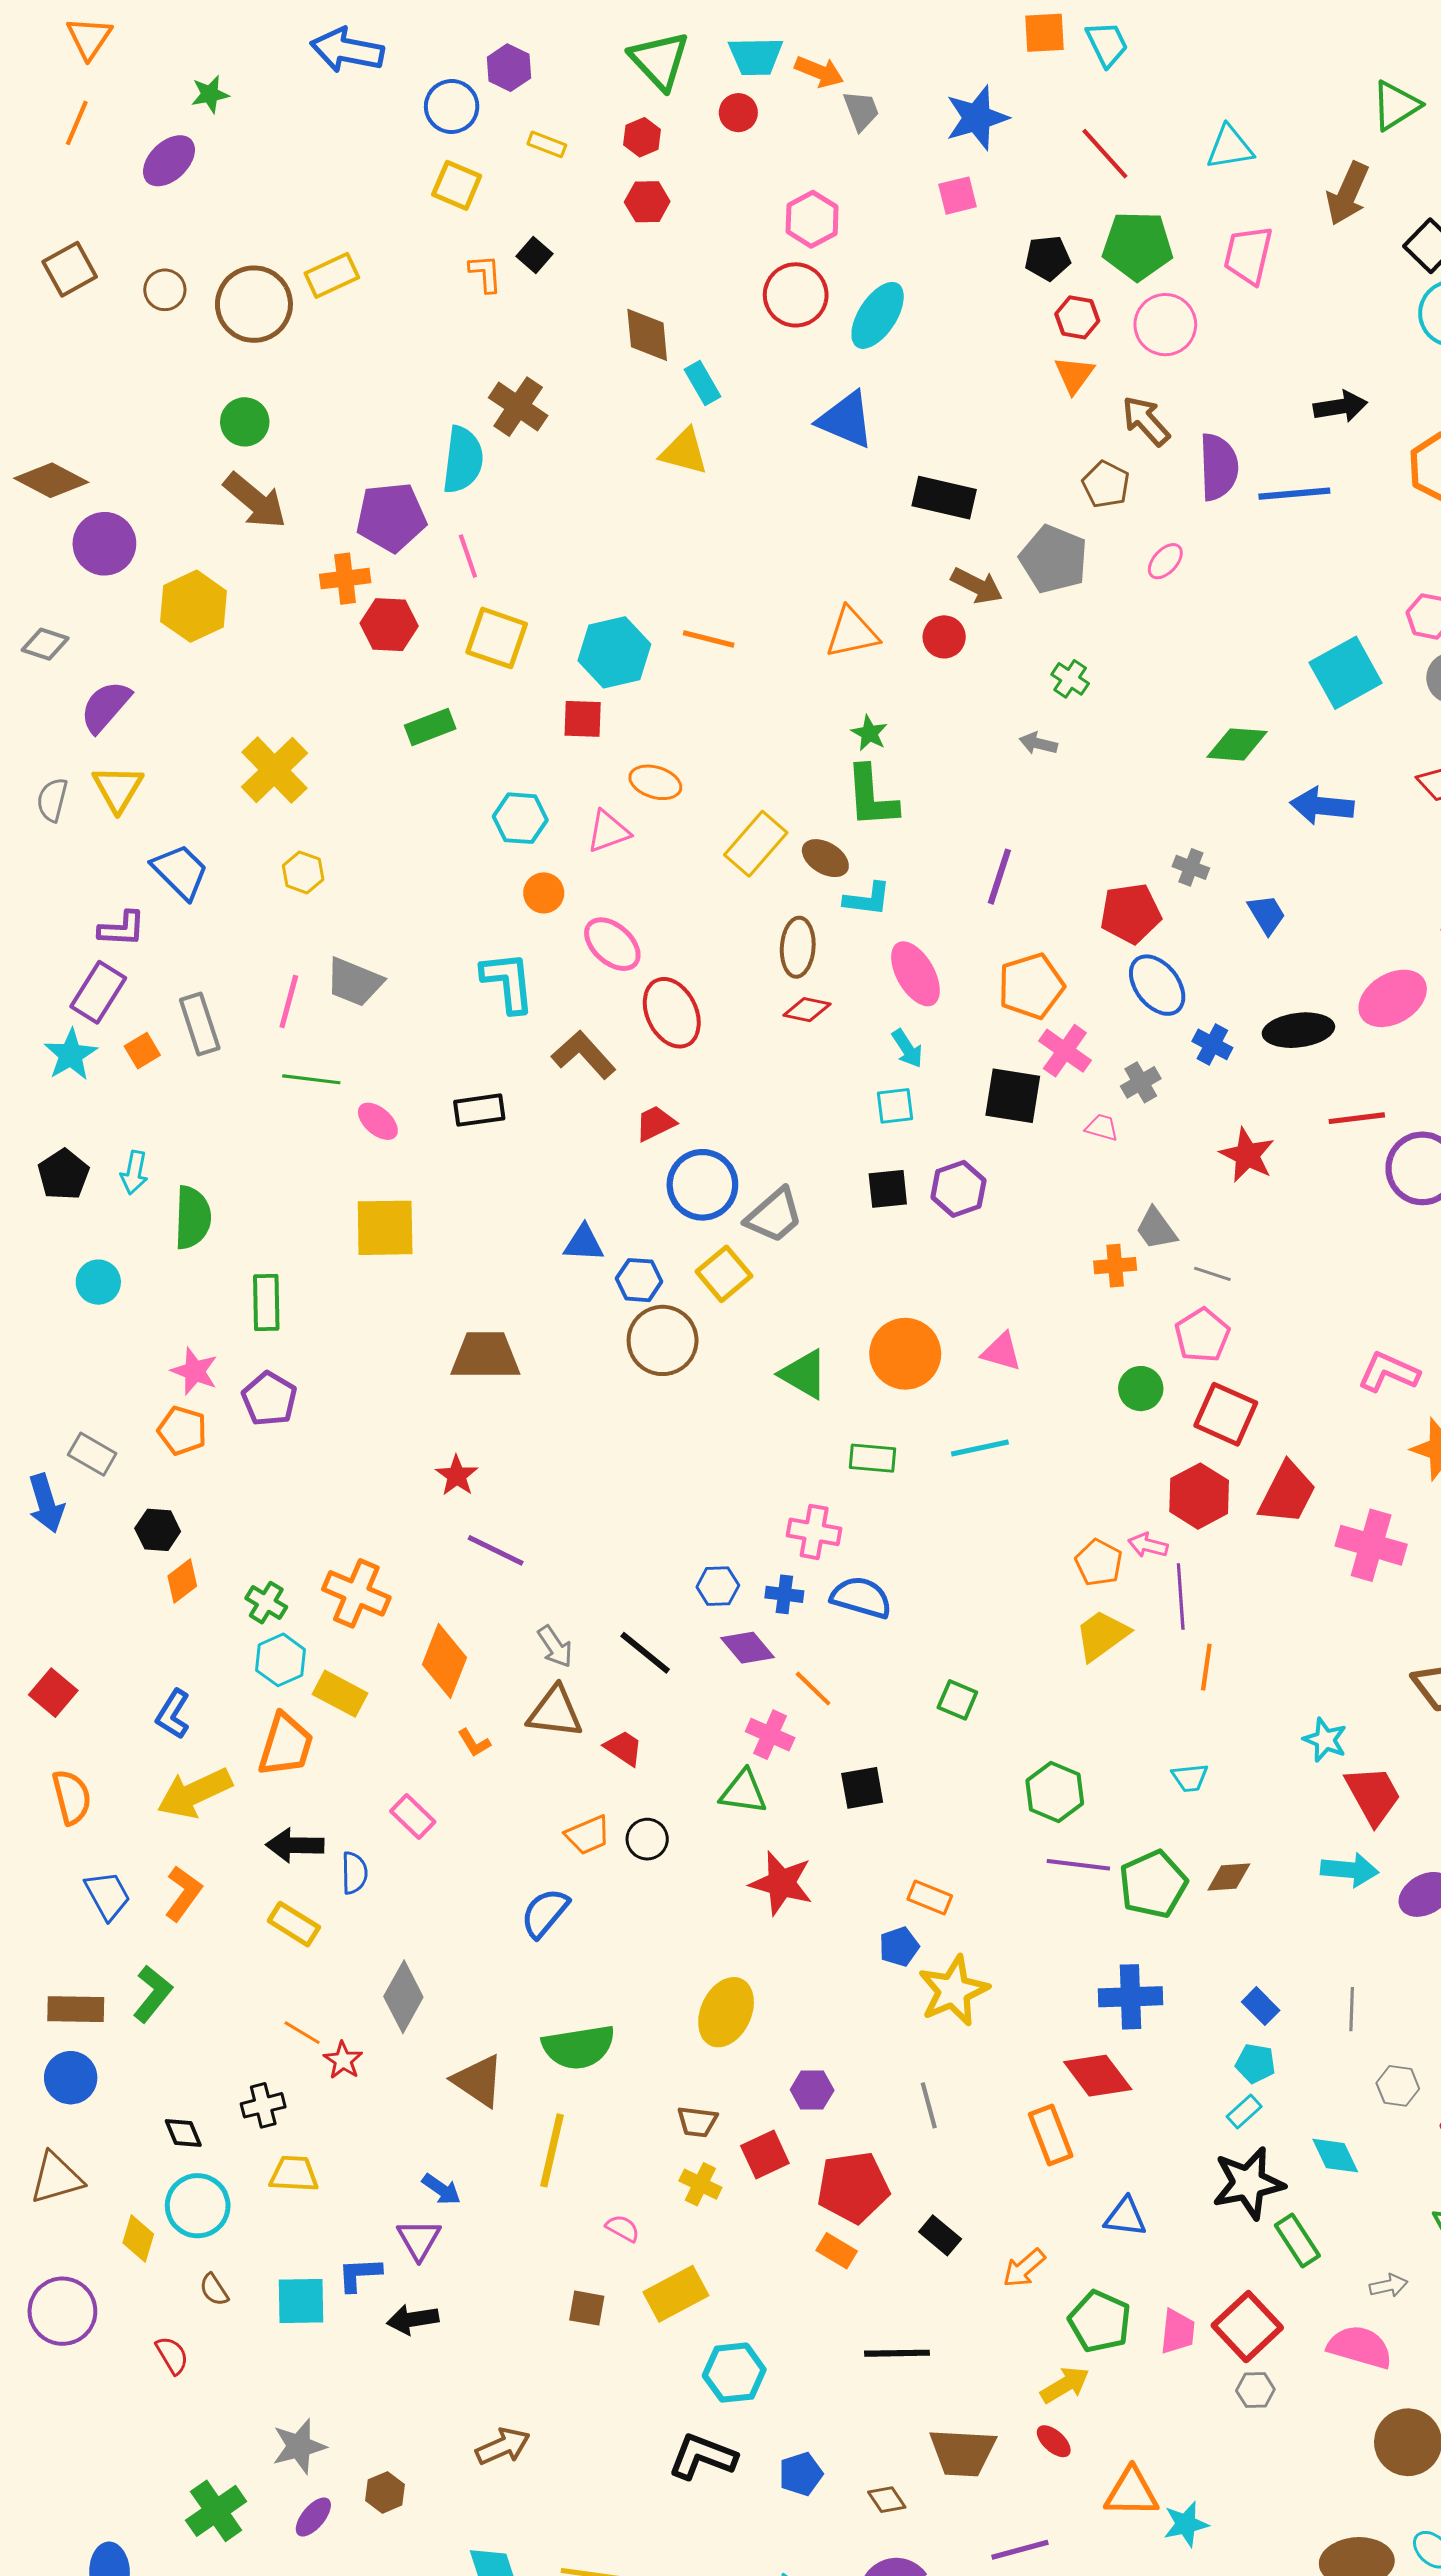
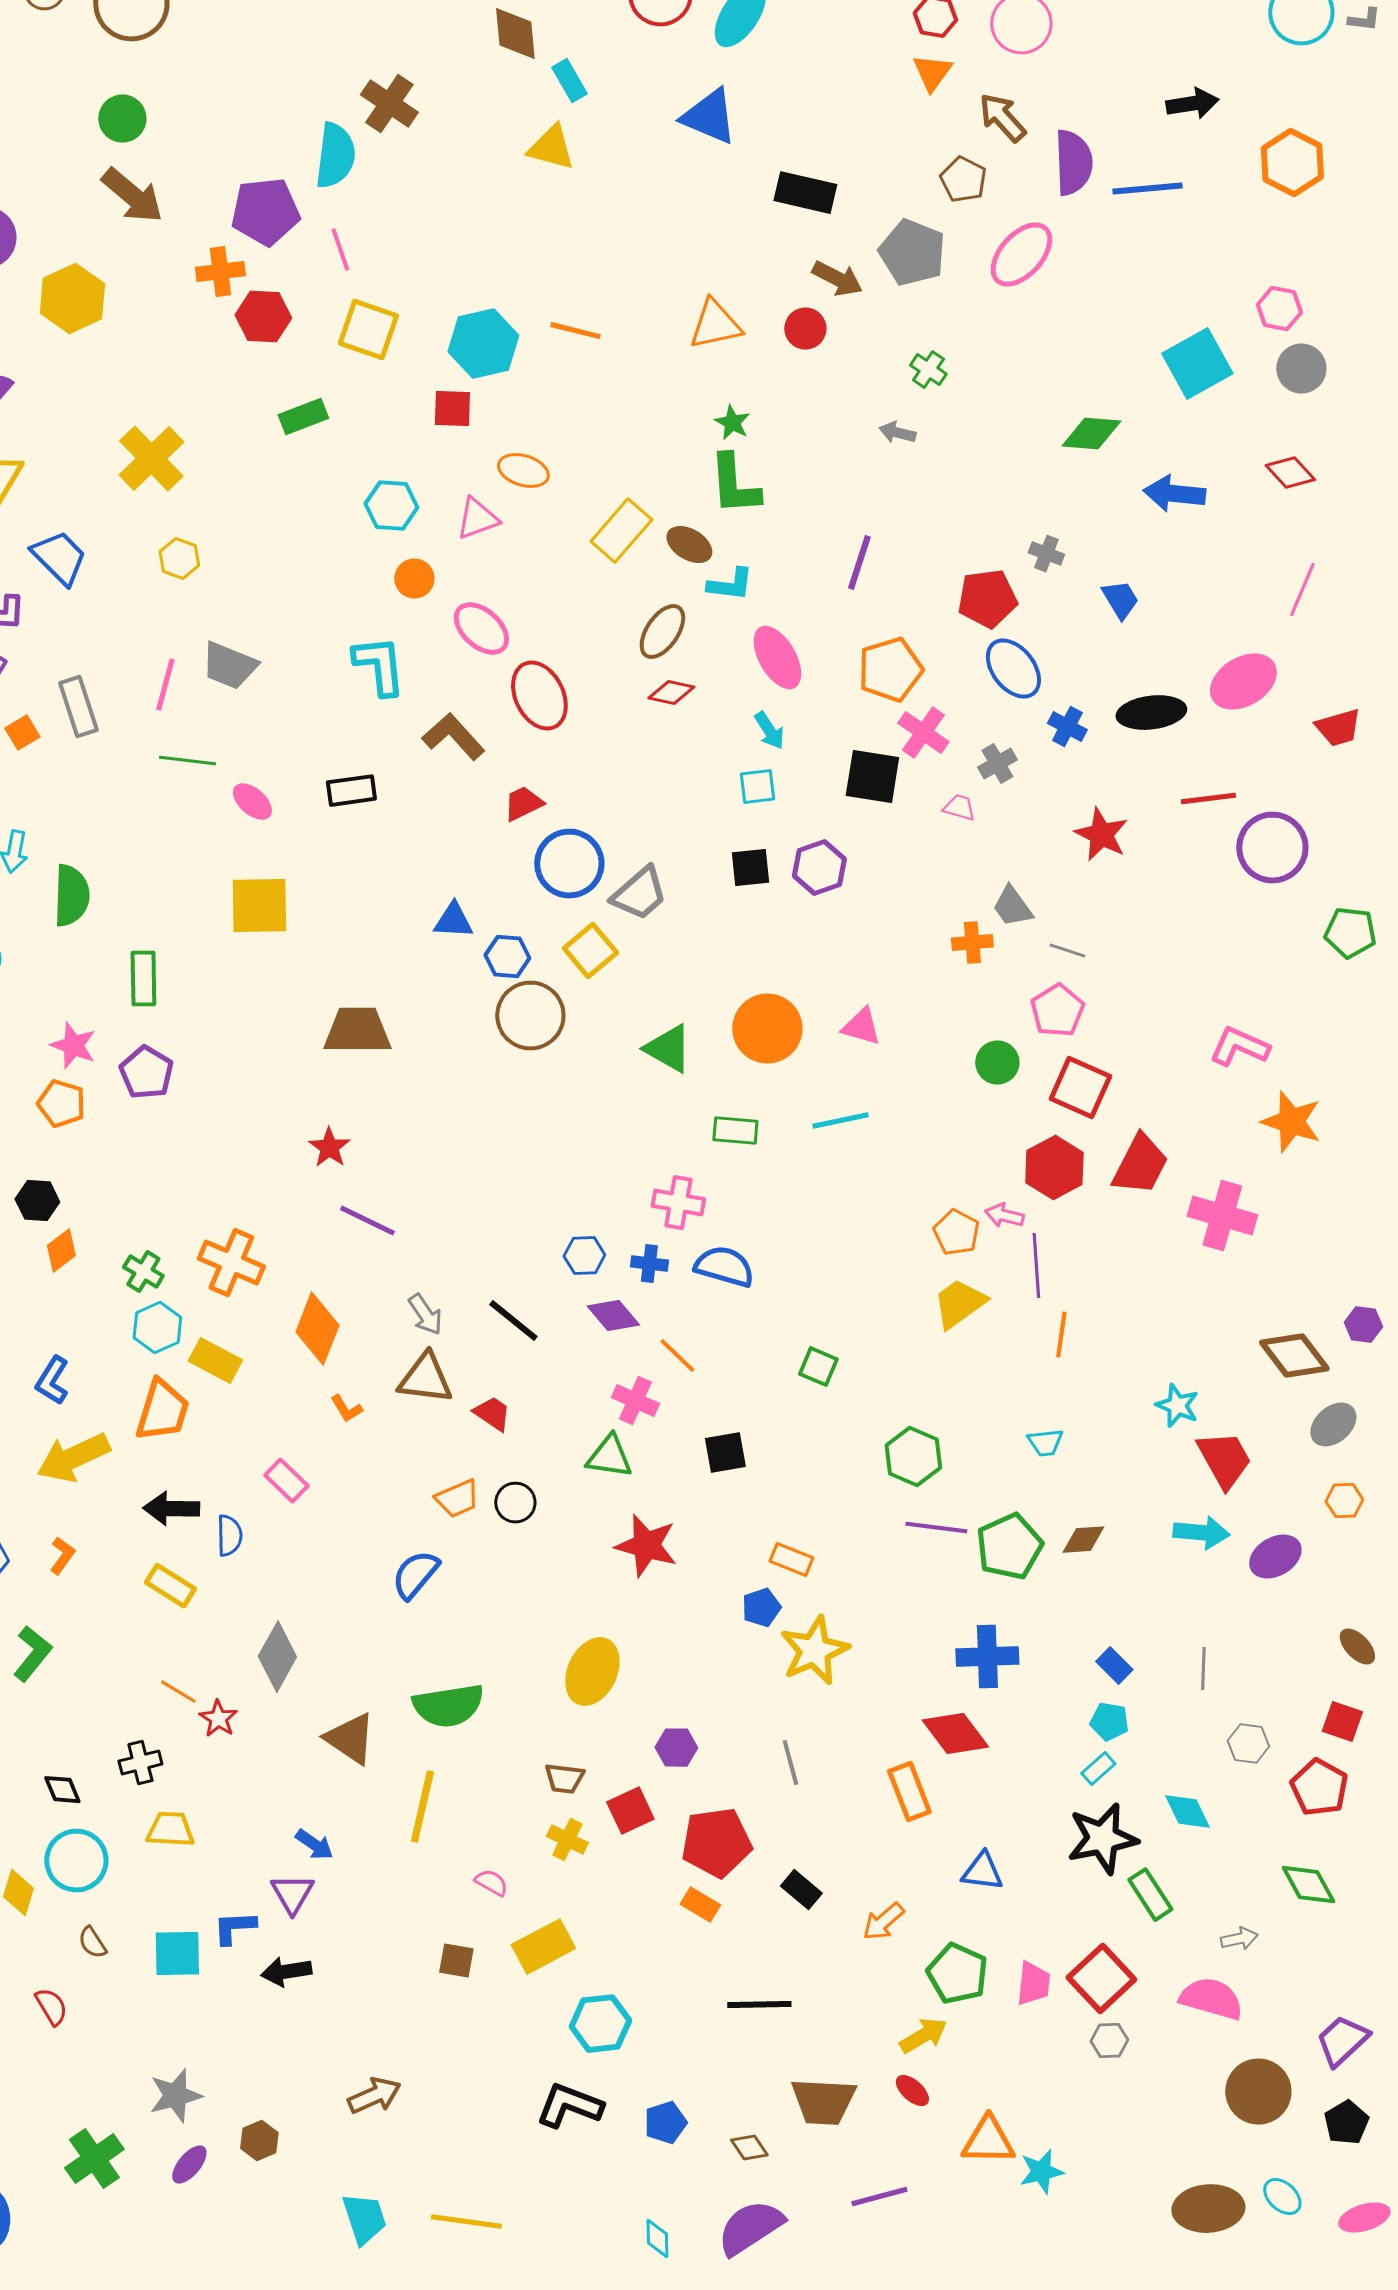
pink ellipse: (1165, 561) -> (1021, 255), size x1.8
brown ellipse: (798, 947) -> (662, 632), turned 30
orange L-shape: (183, 1893) -> (62, 1556), size x0.7

